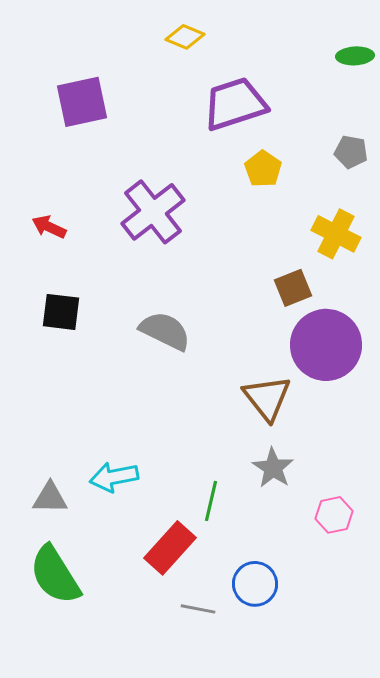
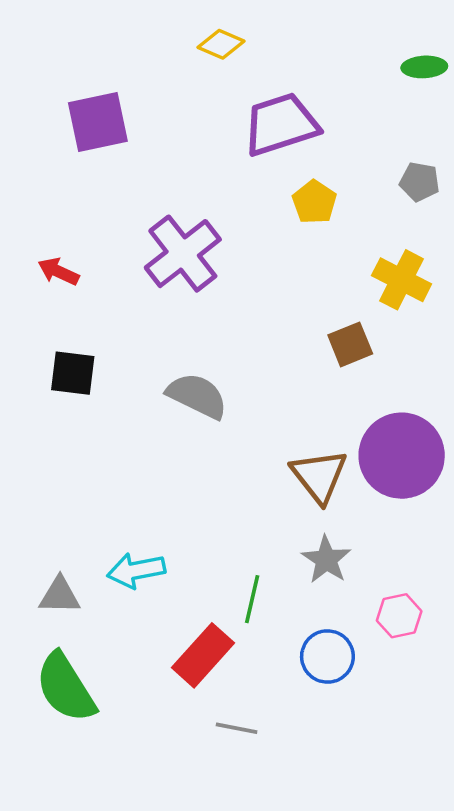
purple circle: (326, 345) -> (402, 456), moved
blue circle: (255, 584) -> (327, 656), moved

